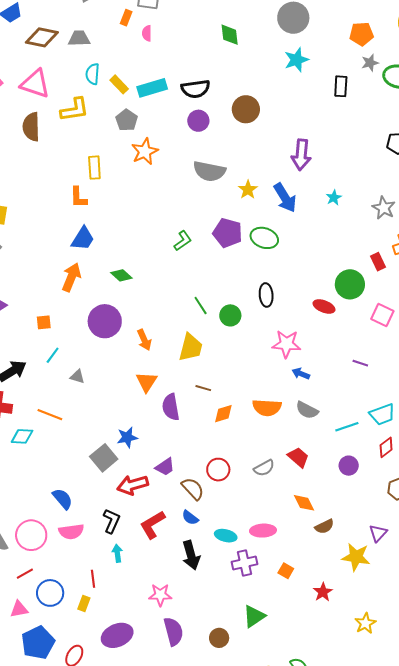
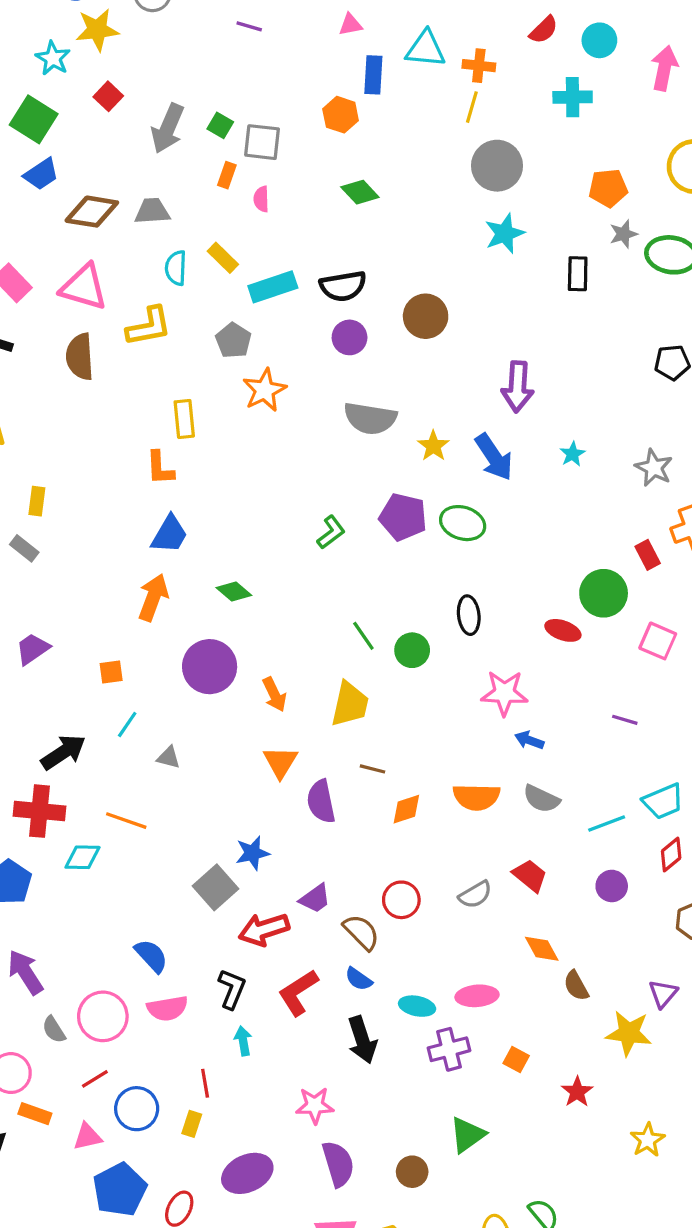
green diamond: (230, 35) -> (360, 192), moved, turned -35
yellow rectangle: (119, 84) -> (223, 258), moved
brown semicircle: (324, 526) -> (576, 986), turned 90

